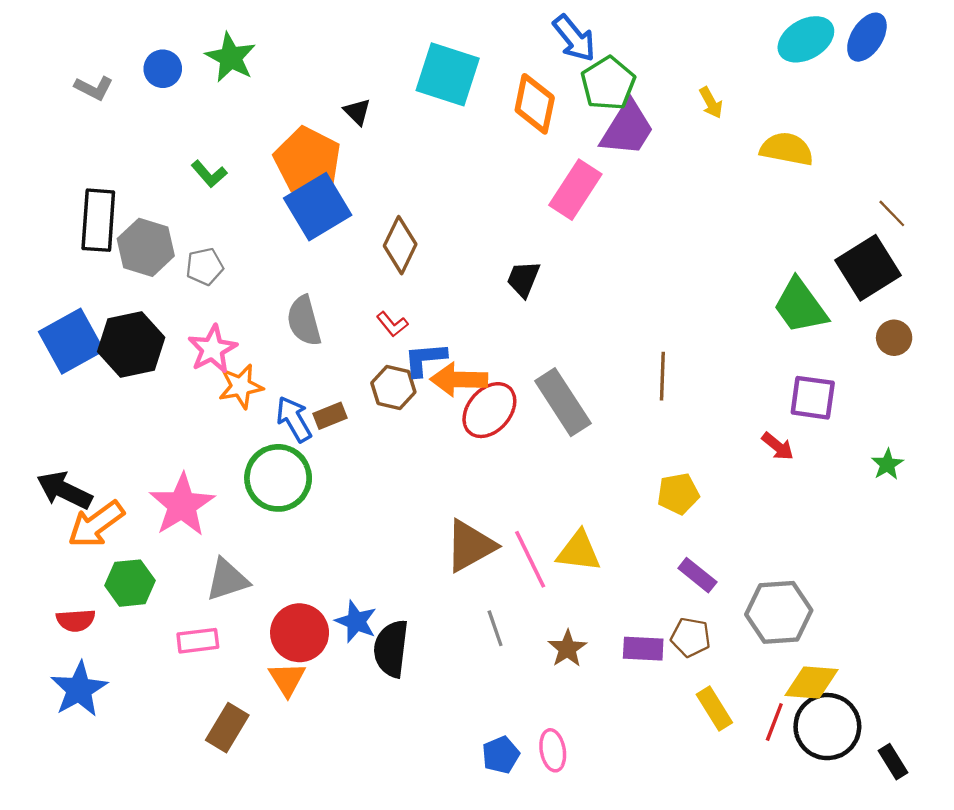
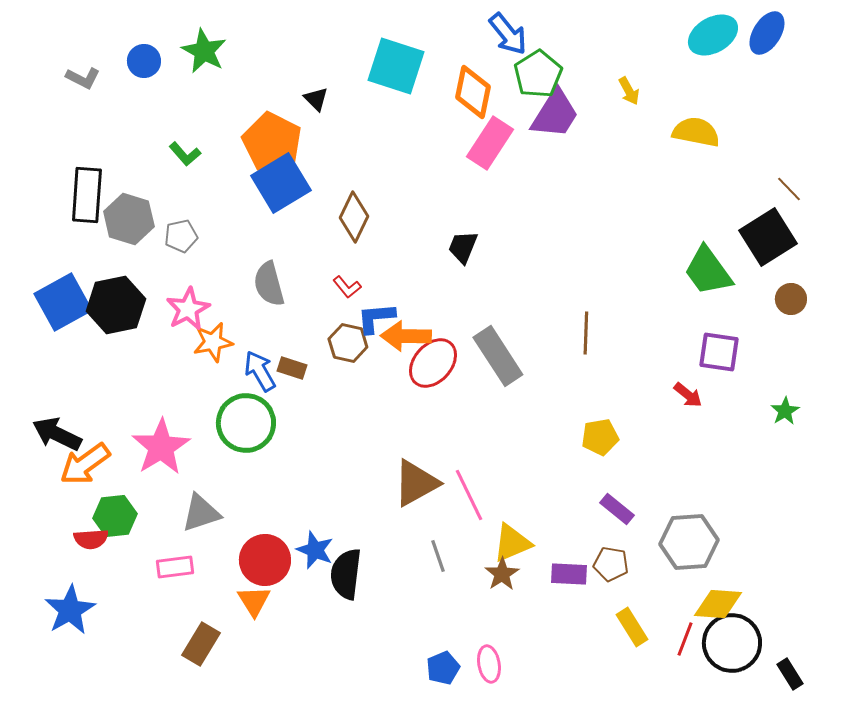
pink rectangle: (575, 190) -> (490, 143), moved
brown rectangle: (330, 416) -> (292, 368), turned 40
yellow triangle: (579, 551) -> (512, 543), moved, turned -30
red semicircle: (76, 620) -> (91, 539), moved

